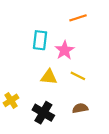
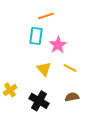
orange line: (78, 18) -> (46, 16), moved
yellow triangle: (49, 77) -> (44, 69), turned 42

